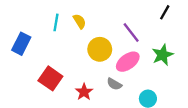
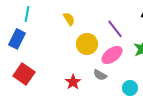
cyan line: (56, 22) -> (27, 14), moved
red square: (50, 78) -> (24, 74), moved

